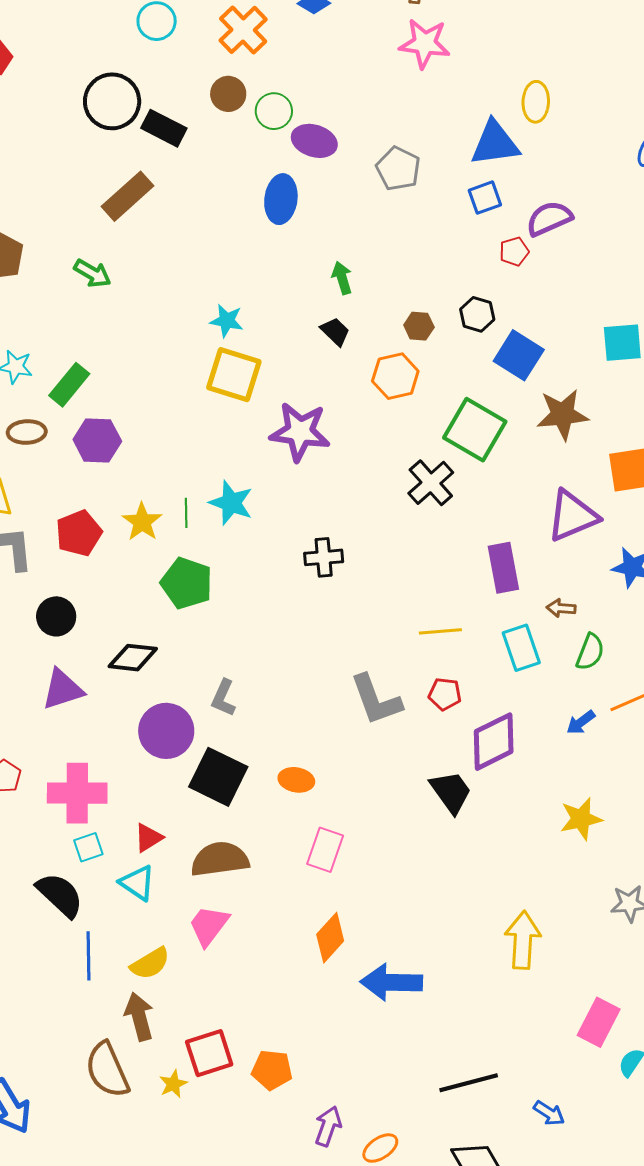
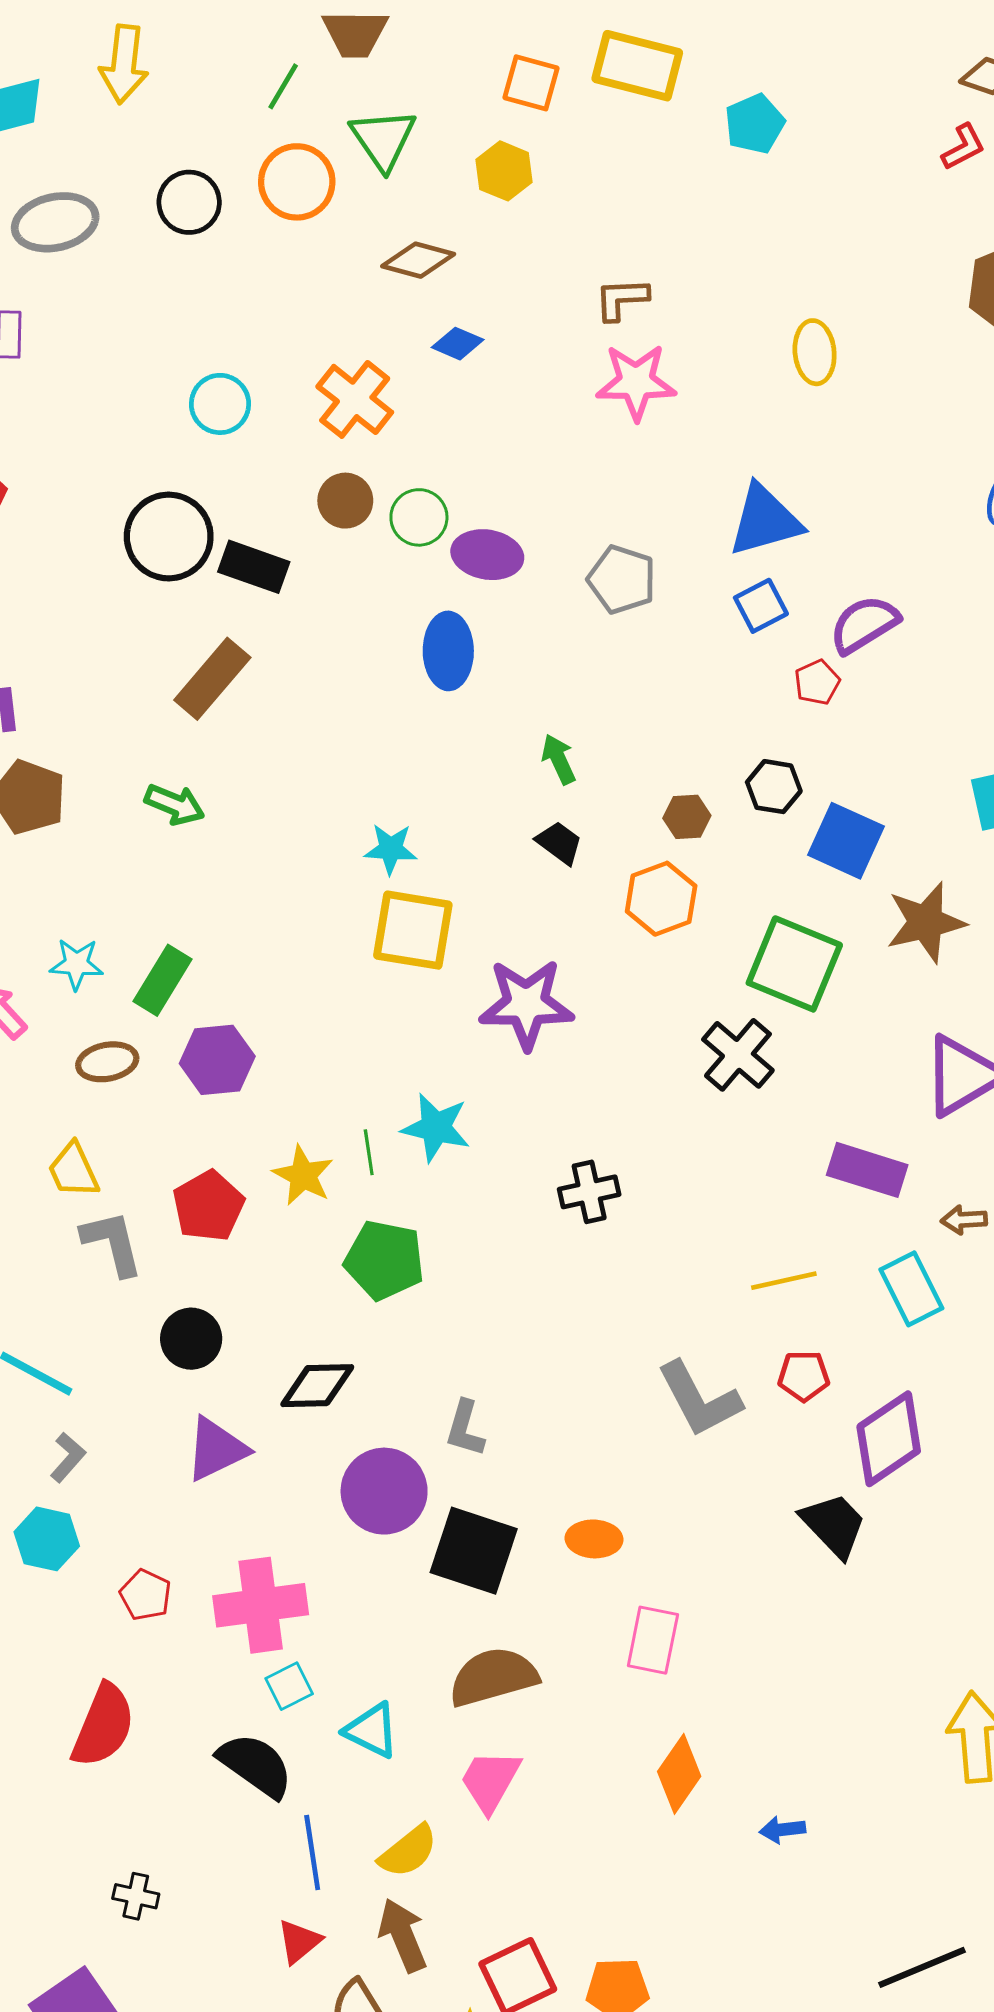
yellow ellipse: (536, 102) -> (815, 352), moved
purple rectangle: (503, 568) -> (867, 1170), turned -54
red triangle: (148, 838) -> (299, 1941), moved
blue arrow: (391, 982) -> (782, 1830), size x0.5

